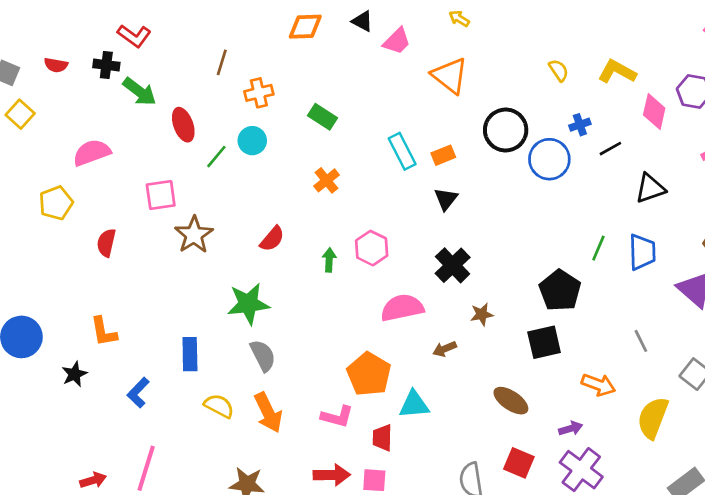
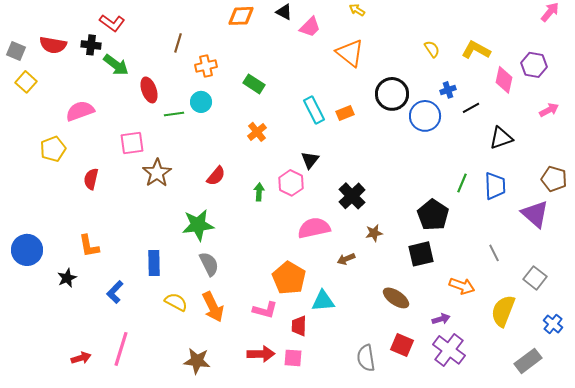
red semicircle: (56, 65) -> (53, 45), size x1.5
green line: (216, 157) -> (174, 114), turned 42
black triangle: (446, 199) -> (310, 160), moved

